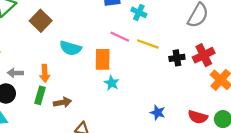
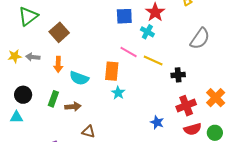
cyan semicircle: (71, 48) -> (79, 78), moved
red cross: (204, 55) -> (186, 106), moved
gray arrow: (15, 73) -> (33, 57), moved
orange arrow: (45, 73) -> (58, 64), moved
red semicircle: (198, 117) -> (193, 129), turned -36

